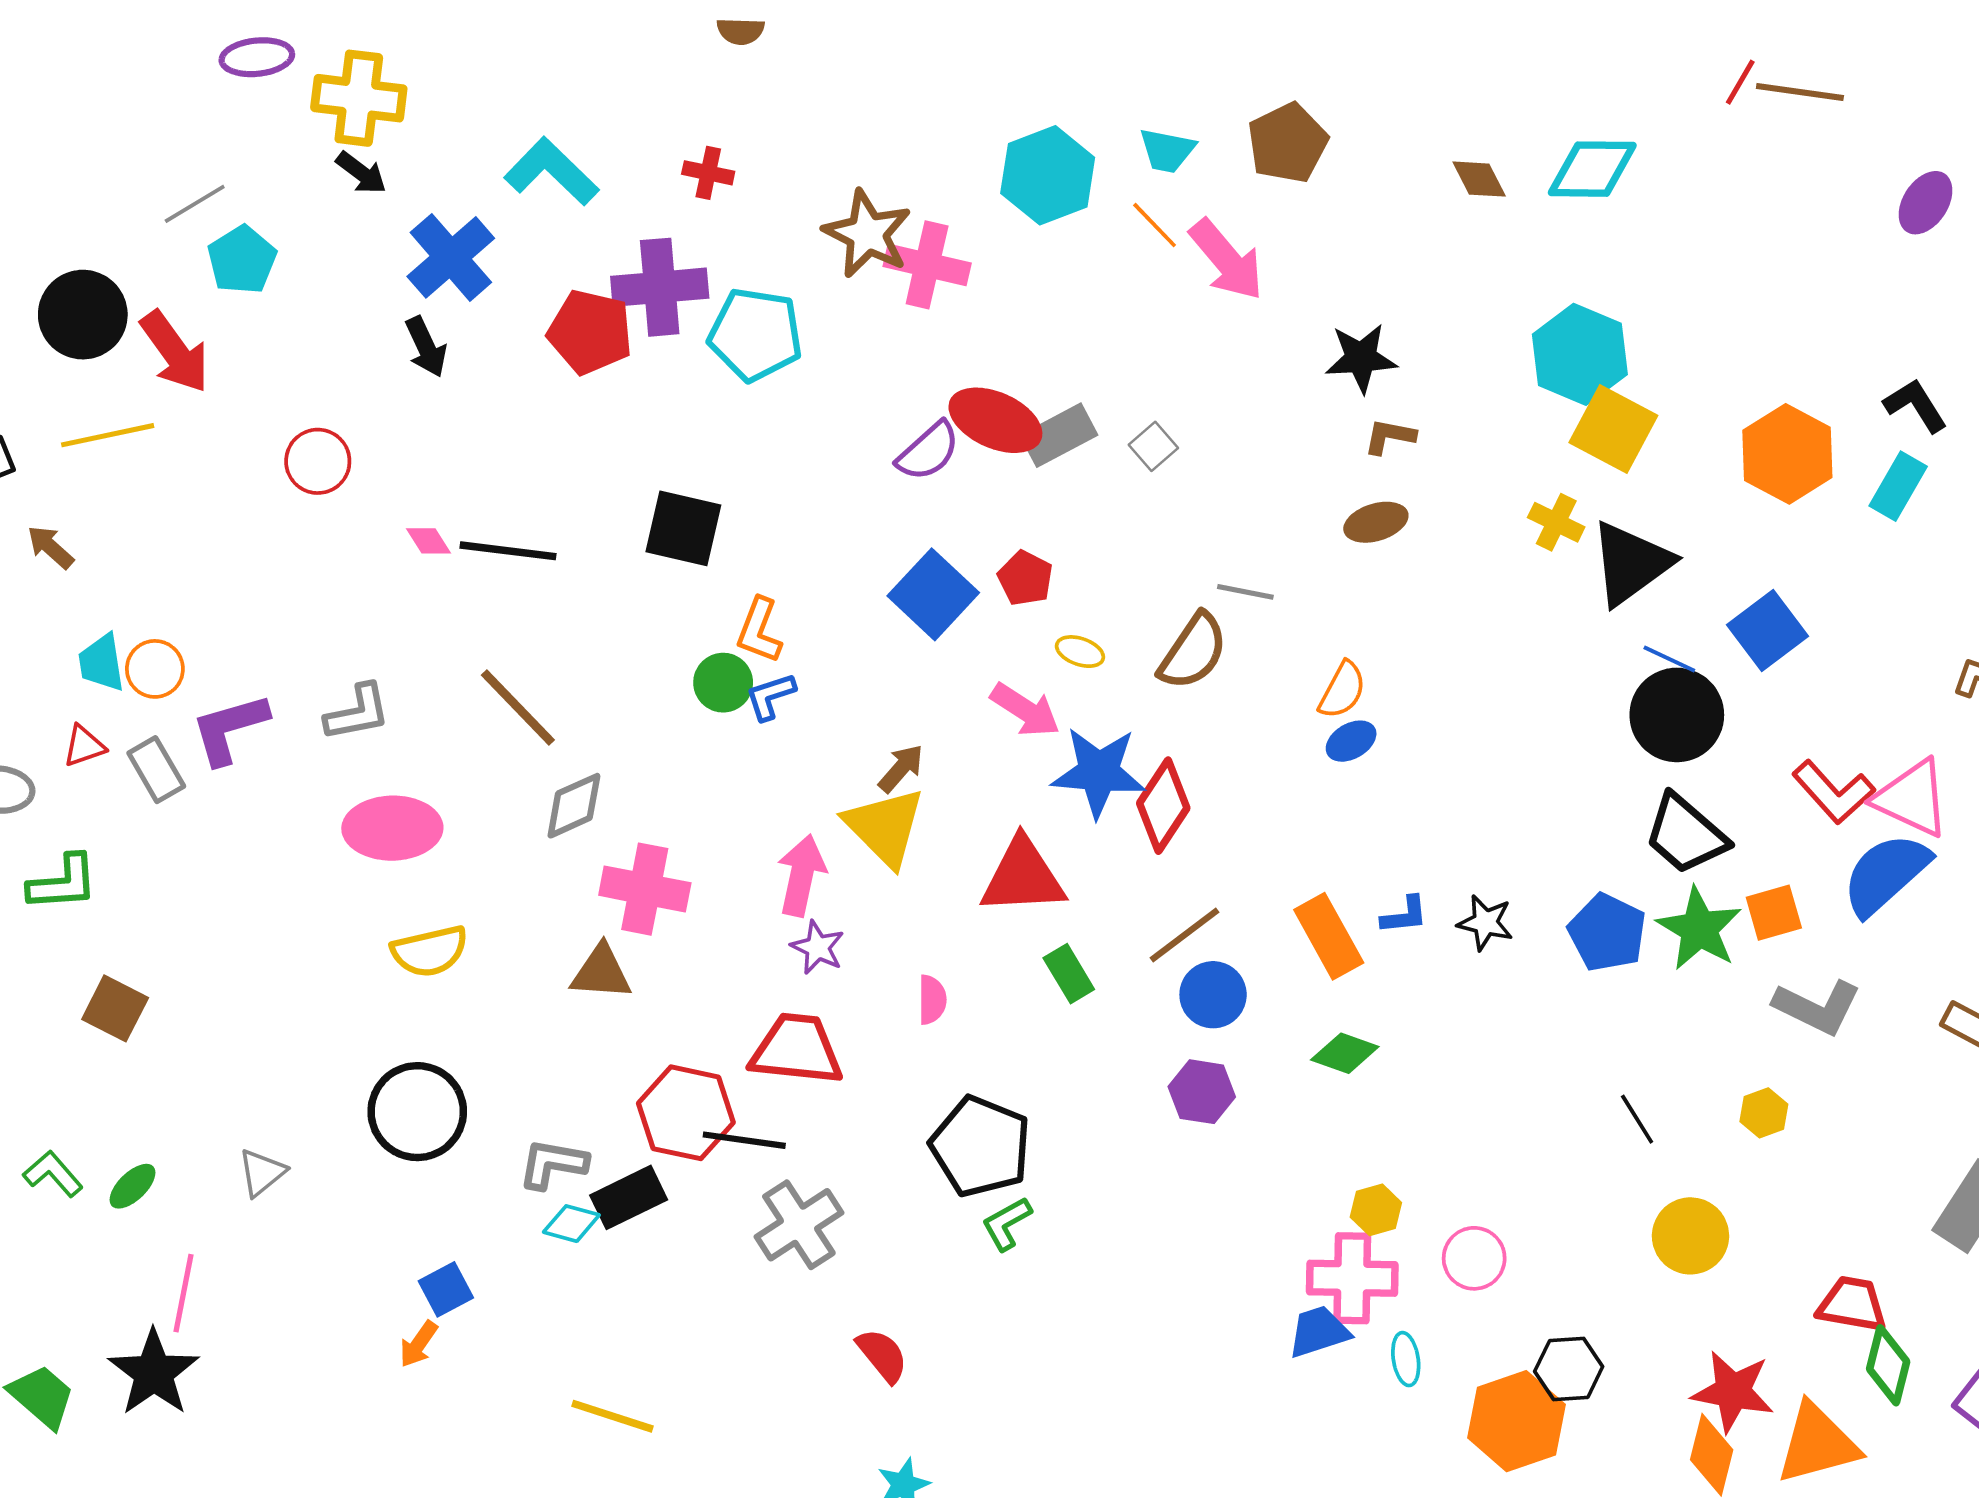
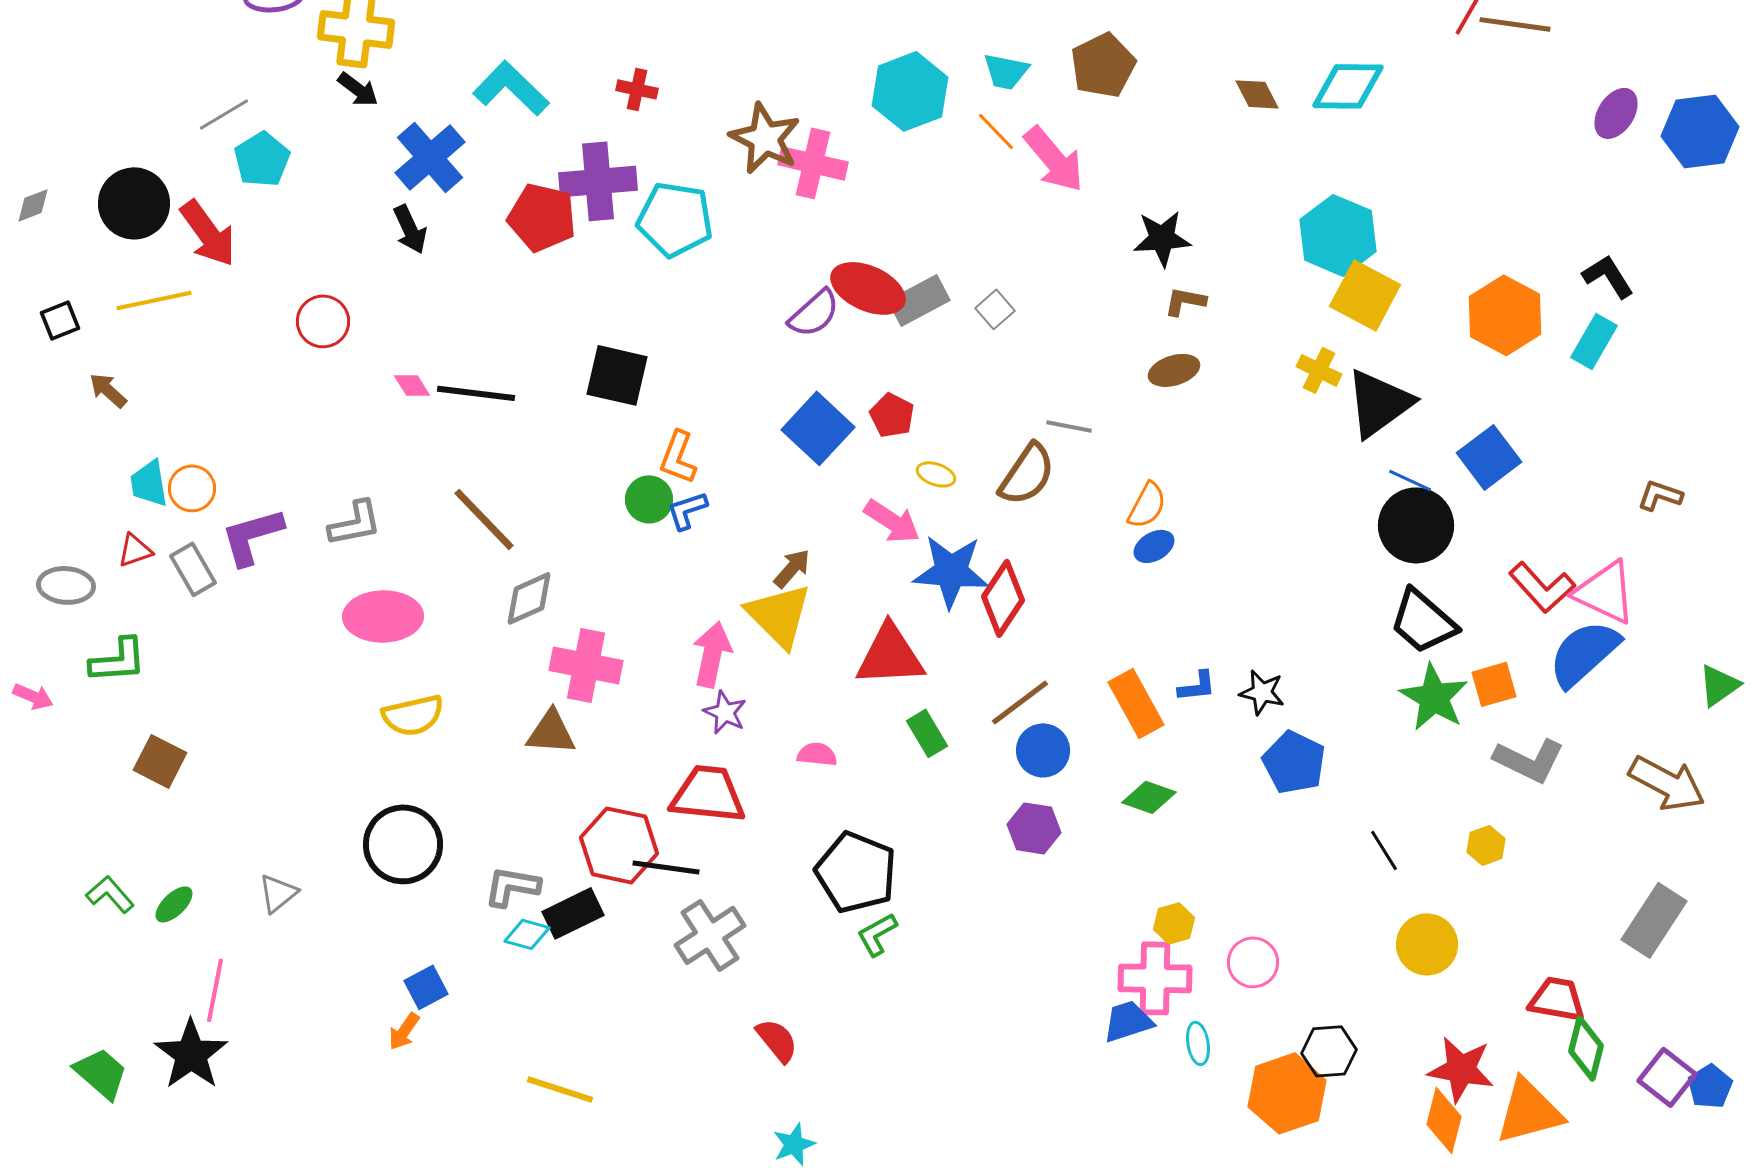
blue pentagon: (1607, 933) -> (1294, 762), moved
pink semicircle: (932, 1000) -> (817, 754), turned -84

